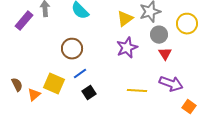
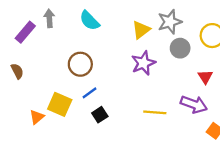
red triangle: (165, 54) -> (205, 77), moved
brown semicircle: (17, 85) -> (17, 71), moved

